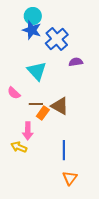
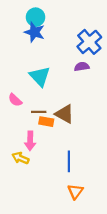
blue cross: (57, 39) -> (89, 42), moved
orange rectangle: (43, 113) -> (46, 122), turned 64

